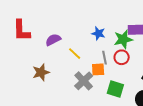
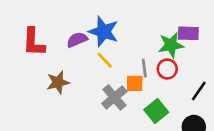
red L-shape: (21, 31) -> (34, 42), moved
blue star: (98, 33) -> (103, 32), moved, size x1.6
green square: (115, 89) -> (156, 111), turned 30

